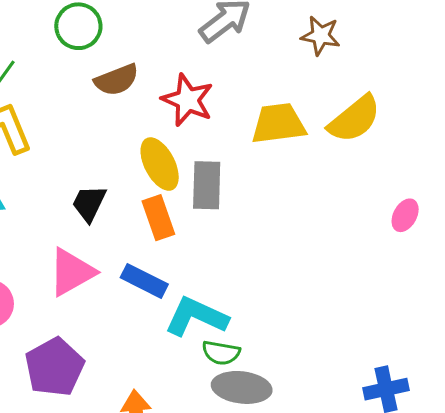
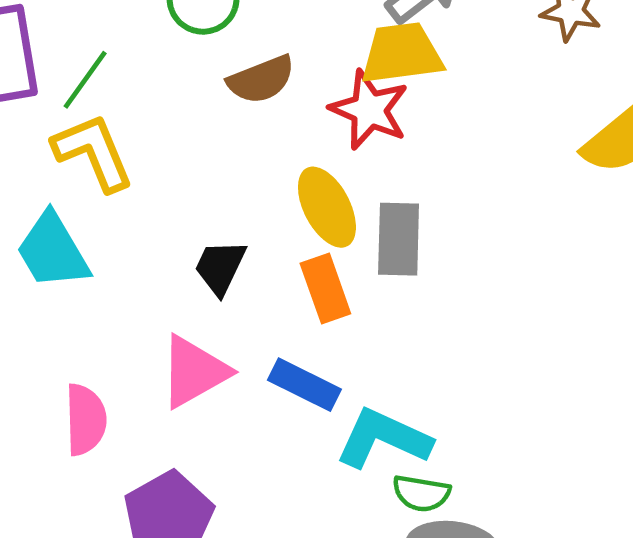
yellow trapezoid: (278, 124) -> (402, 53), moved

